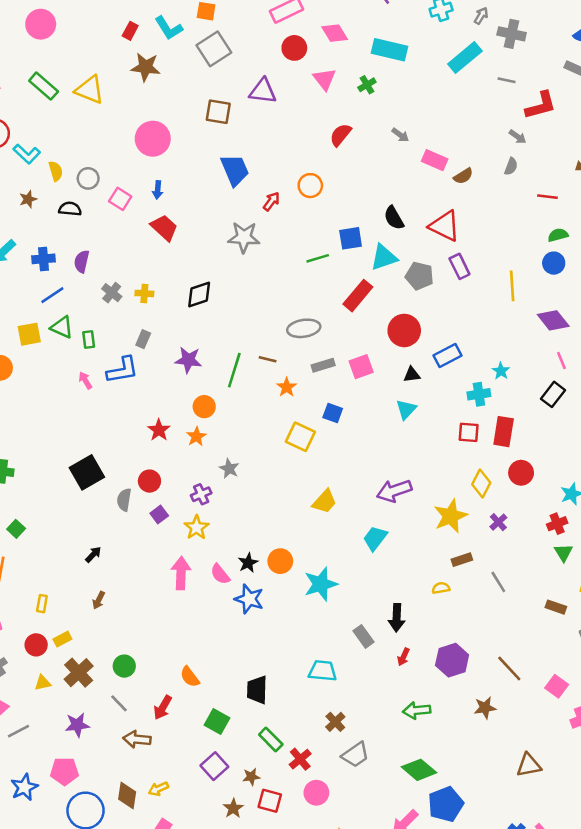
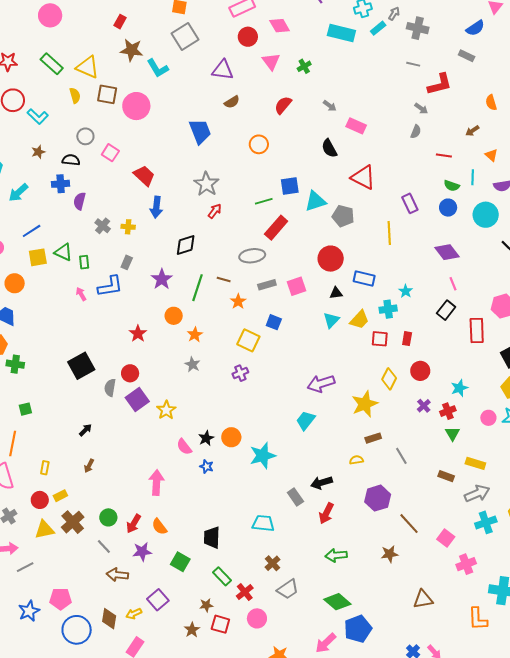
cyan L-shape: (169, 28) -> (158, 68), moved
cyan rectangle: (389, 50) -> (341, 33), moved
cyan rectangle: (465, 57) -> (378, 28), moved, size x0.6
brown square: (218, 112) -> (107, 94), moved
yellow semicircle: (56, 171) -> (75, 95), moved
brown semicircle: (463, 176) -> (232, 102), moved
blue arrow: (158, 190) -> (156, 207), moved, size x1.5
red arrow: (271, 201) -> (215, 211), moved
black semicircle: (394, 218) -> (329, 148), moved
green semicircle: (558, 235) -> (452, 186), turned -147
gray star: (244, 237) -> (206, 184), turned 30
blue cross: (44, 259) -> (61, 184), moved
purple rectangle: (459, 266) -> (410, 203), moved
yellow line: (512, 286) -> (389, 233), moved
black diamond: (199, 294) -> (186, 245), moved
blue line: (52, 295) -> (32, 231), moved
red rectangle: (358, 296) -> (276, 228), moved
blue rectangle: (448, 355) -> (364, 279), turned 40
purple star: (188, 360) -> (162, 279), turned 30
red rectangle: (504, 432) -> (407, 339), size x0.6
orange star: (196, 437) -> (195, 335), moved
purple cross: (201, 494) -> (240, 373), moved
yellow trapezoid: (325, 501) -> (360, 320), moved
purple square: (159, 514) -> (137, 399), size x1.6
purple cross: (498, 522) -> (424, 406), moved
green square: (16, 529) -> (25, 409), turned 32
pink arrow: (181, 573) -> (156, 483), moved
blue star: (249, 599) -> (207, 466), size x0.6
black arrow: (397, 618) -> (322, 483), turned 70
red arrow: (403, 657) -> (326, 513), size x1.5
purple hexagon: (452, 660) -> (378, 498), moved
yellow triangle: (43, 683) -> (44, 530), size x1.5
red arrow: (163, 708) -> (134, 524), moved
purple star: (77, 725) -> (142, 552), moved
purple square: (214, 766) -> (158, 600), moved

